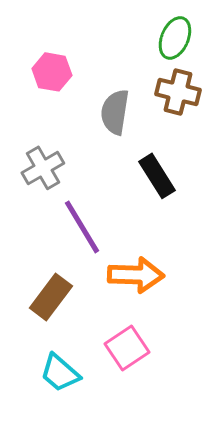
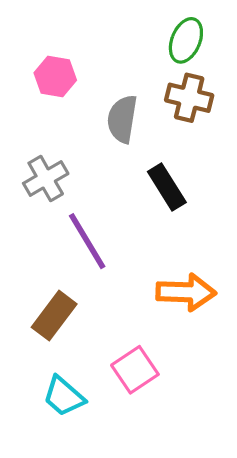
orange arrow: (136, 275) -> (186, 292), moved

